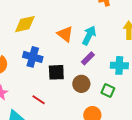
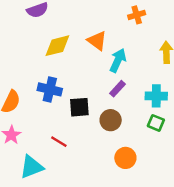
yellow diamond: (25, 24) -> (57, 46), moved
orange triangle: (65, 34) -> (97, 41), moved
green square: (108, 90) -> (156, 123), moved

